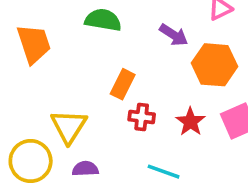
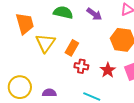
purple arrow: (174, 35) -> (94, 14), moved
yellow triangle: (69, 126) -> (45, 43), moved

